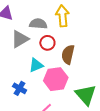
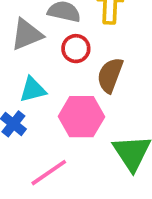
cyan triangle: (36, 65) -> (33, 90), moved

